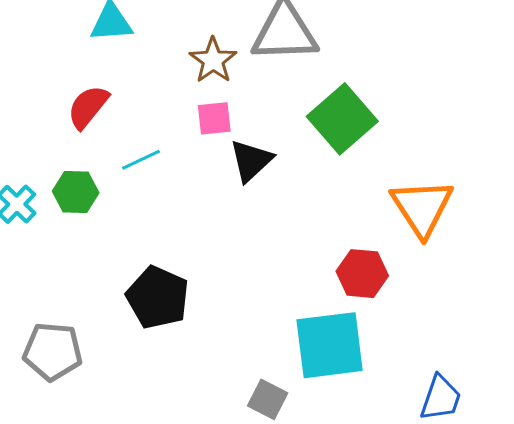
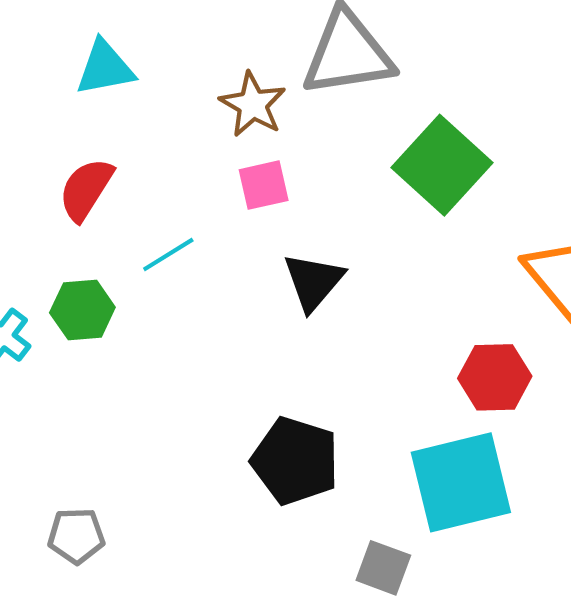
black triangle: (251, 161) -> (313, 282), moved
black pentagon: (158, 297) -> (295, 461), moved
gray pentagon: (53, 352) -> (76, 536), size x0.7

